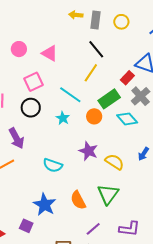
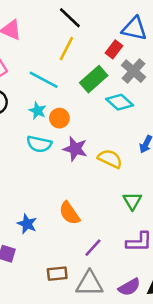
orange circle: (94, 116) -> (59, 118), moved
cyan semicircle: (53, 165) -> (39, 144), moved
green triangle: (108, 194) -> (132, 201), moved, size x0.7
blue star: (45, 205) -> (27, 224), size x0.7

